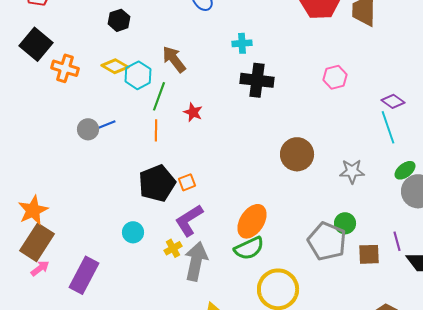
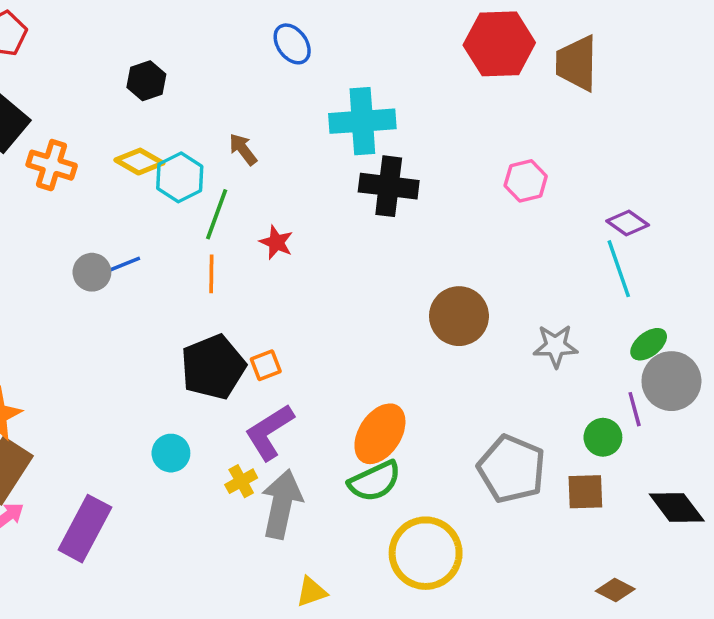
cyan cross: (242, 43) -> (362, 121), size x1.8
brown arrow: (174, 59) -> (243, 149), size x0.7
green circle: (345, 223) -> (603, 437), moved
purple line: (397, 241) -> (635, 409), moved

